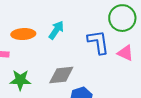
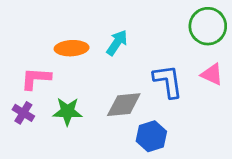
blue L-shape: (98, 42) -> (168, 81), moved

